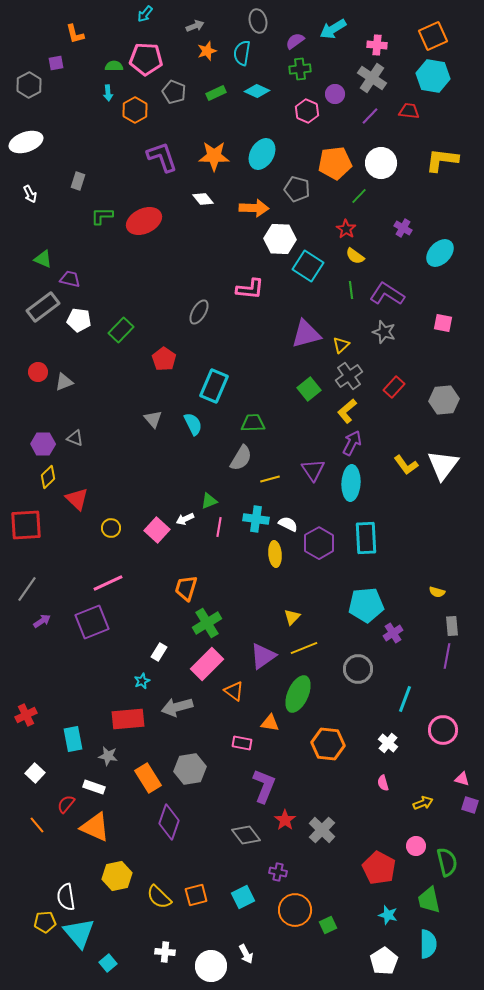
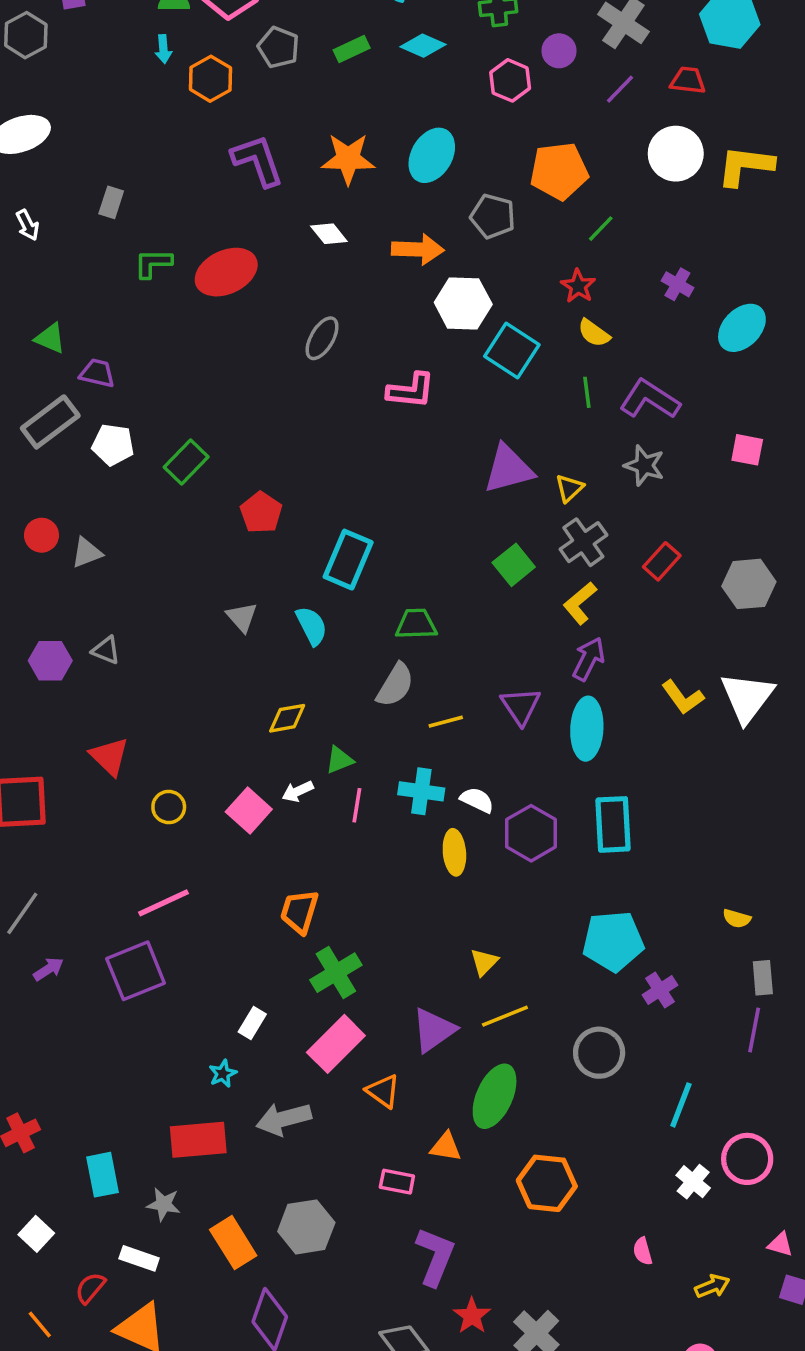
white circle: (381, 163) -> (676, 154), moved
gray ellipse: (199, 312) -> (322, 338), moved
yellow diamond: (48, 477) -> (287, 718), moved, turned 35
white cross: (388, 743) -> (693, 1182), moved

